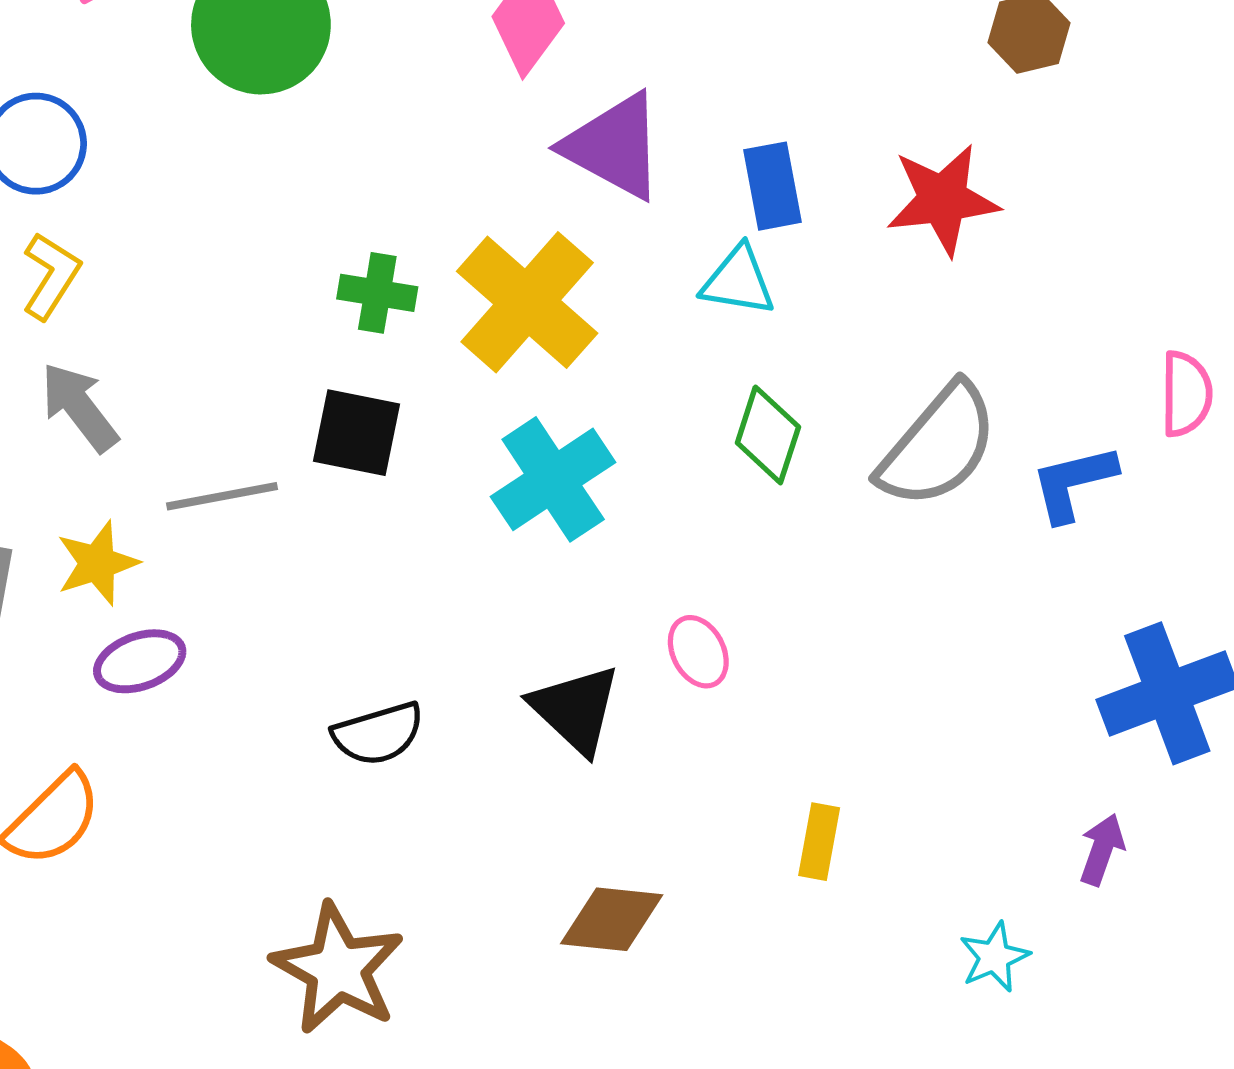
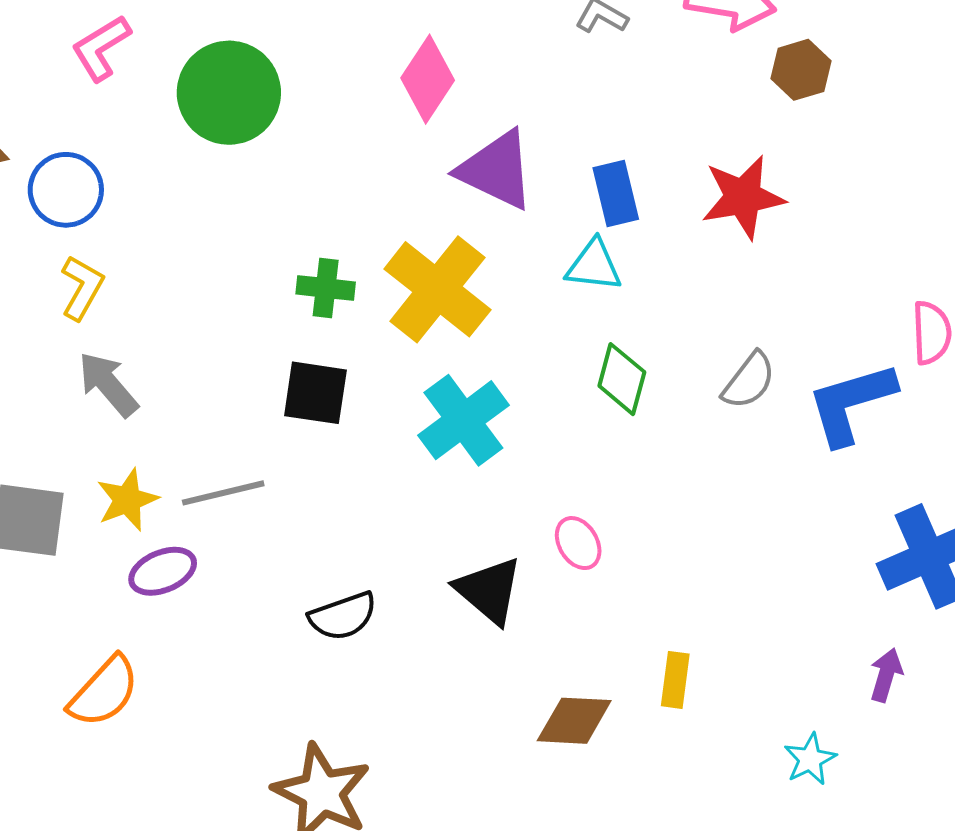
gray semicircle: (938, 446) -> (749, 381), size x0.6
blue L-shape: (1073, 483) -> (851, 403), size x1.4
gray line: (222, 496) -> (223, 493), moved
brown diamond: (612, 919) -> (574, 721), moved

